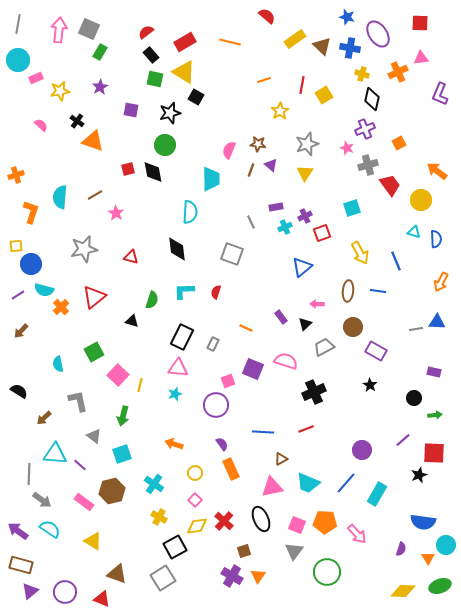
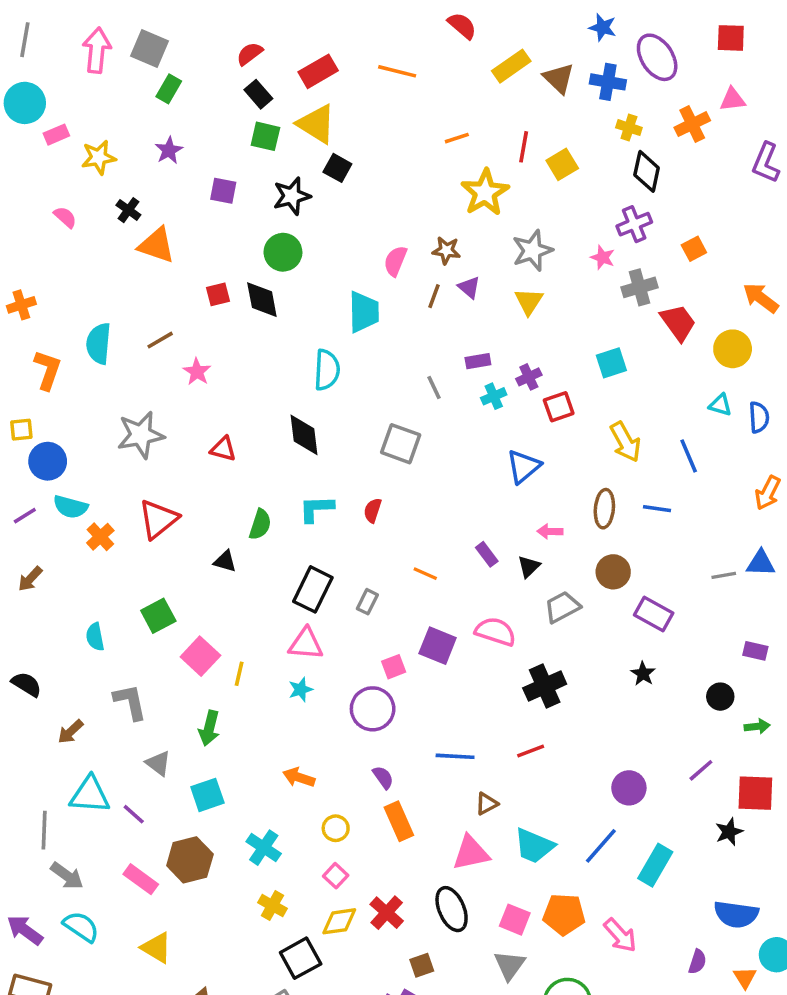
yellow star: (280, 111) -> (485, 193), size x1.5

